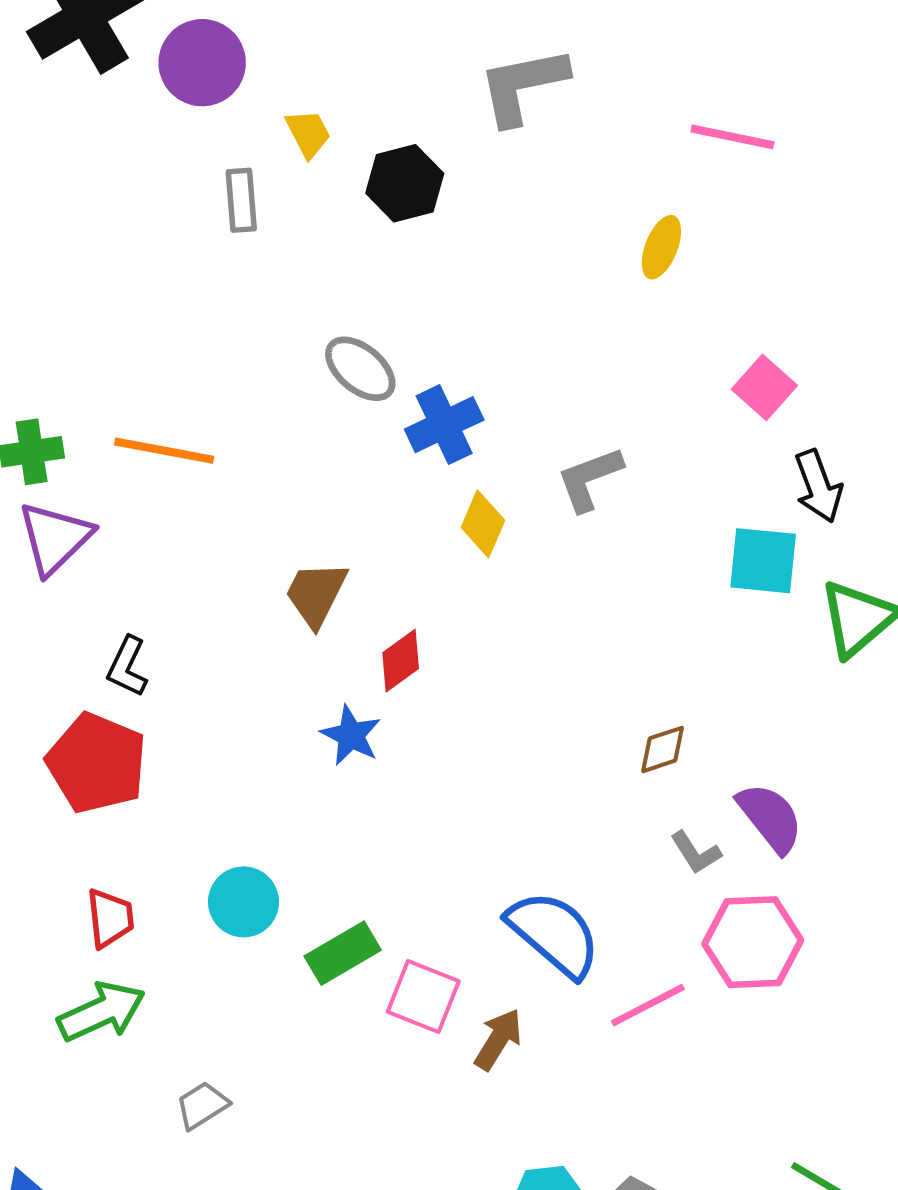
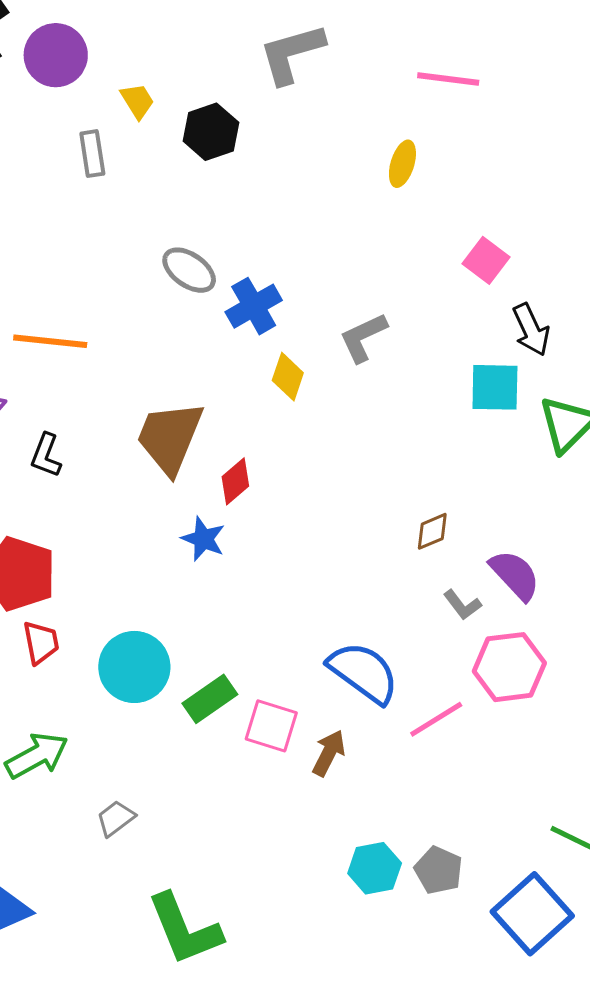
brown trapezoid: (316, 594) -> (170, 437), size x1.5
black L-shape: (127, 667) -> (46, 455), moved
cyan circle: (244, 902) -> (134, 667), size x1.4
red trapezoid: (110, 918) -> (41, 642), moved

